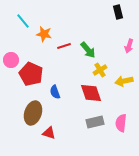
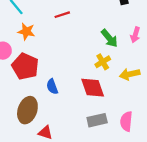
orange star: (44, 34) -> (26, 31), moved
red line: (64, 46) -> (62, 15), moved
green arrow: (88, 50) -> (109, 38), moved

